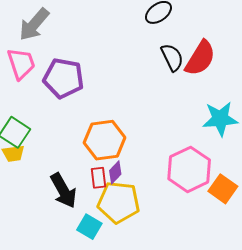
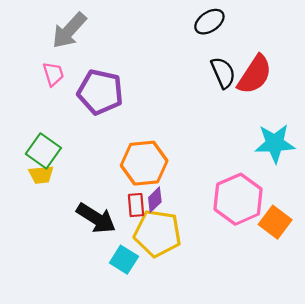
pink trapezoid: (21, 64) -> (53, 74), size x0.7
black arrow: (63, 191) -> (96, 218), turned -30

